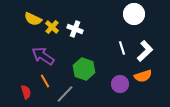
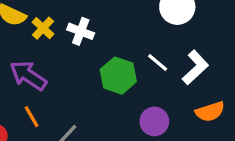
white line: (122, 48) -> (158, 62), turned -32
green hexagon: (84, 69) -> (118, 76), moved
orange semicircle: (143, 76) -> (210, 112), moved

